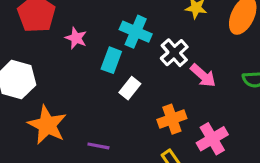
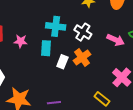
pink arrow: (203, 75) -> (116, 40), moved
orange cross: (172, 119) -> (82, 58), moved

